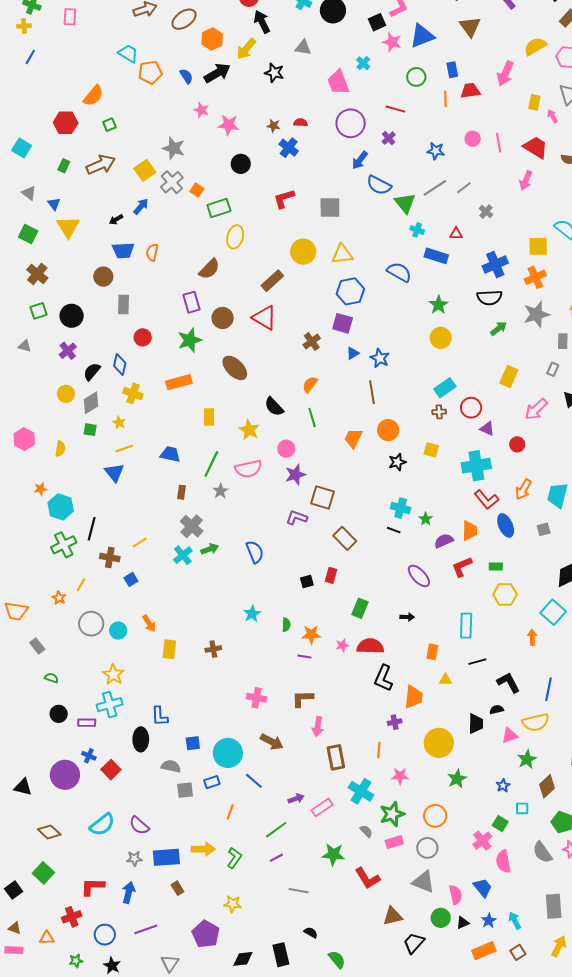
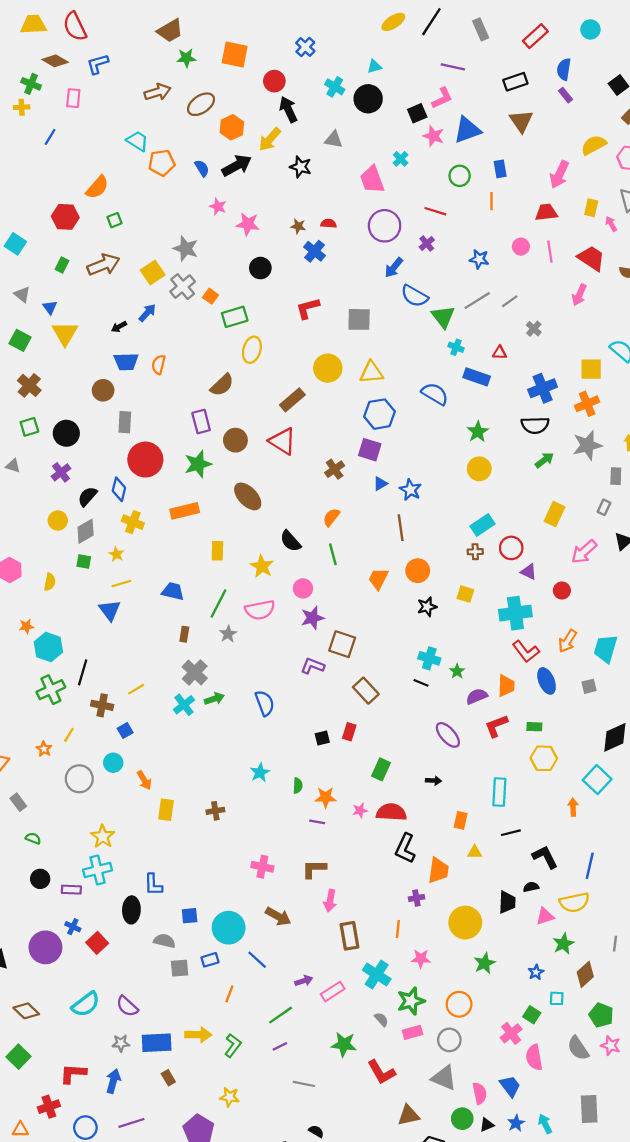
blue line: (30, 57) -> (50, 137), moved
red trapezoid: (470, 91) -> (546, 212), moved
red circle: (143, 337) -> (145, 460), size x1.8
cyan circle: (118, 631) -> (113, 763), moved

